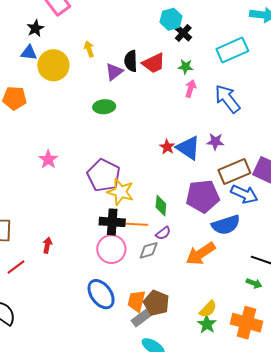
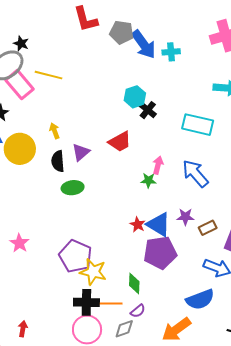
cyan rectangle: (232, 50) -> (198, 125), turned 40
black semicircle: (131, 61) -> (58, 161), moved
green star: (186, 67) -> (149, 180), moved
brown rectangle: (234, 171) -> (208, 228), moved, size x0.6
purple pentagon: (203, 196) -> (160, 253), moved

